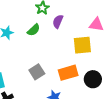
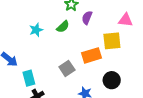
orange rectangle: (68, 73) -> (92, 55), moved
black circle: (93, 79) -> (112, 80), moved

